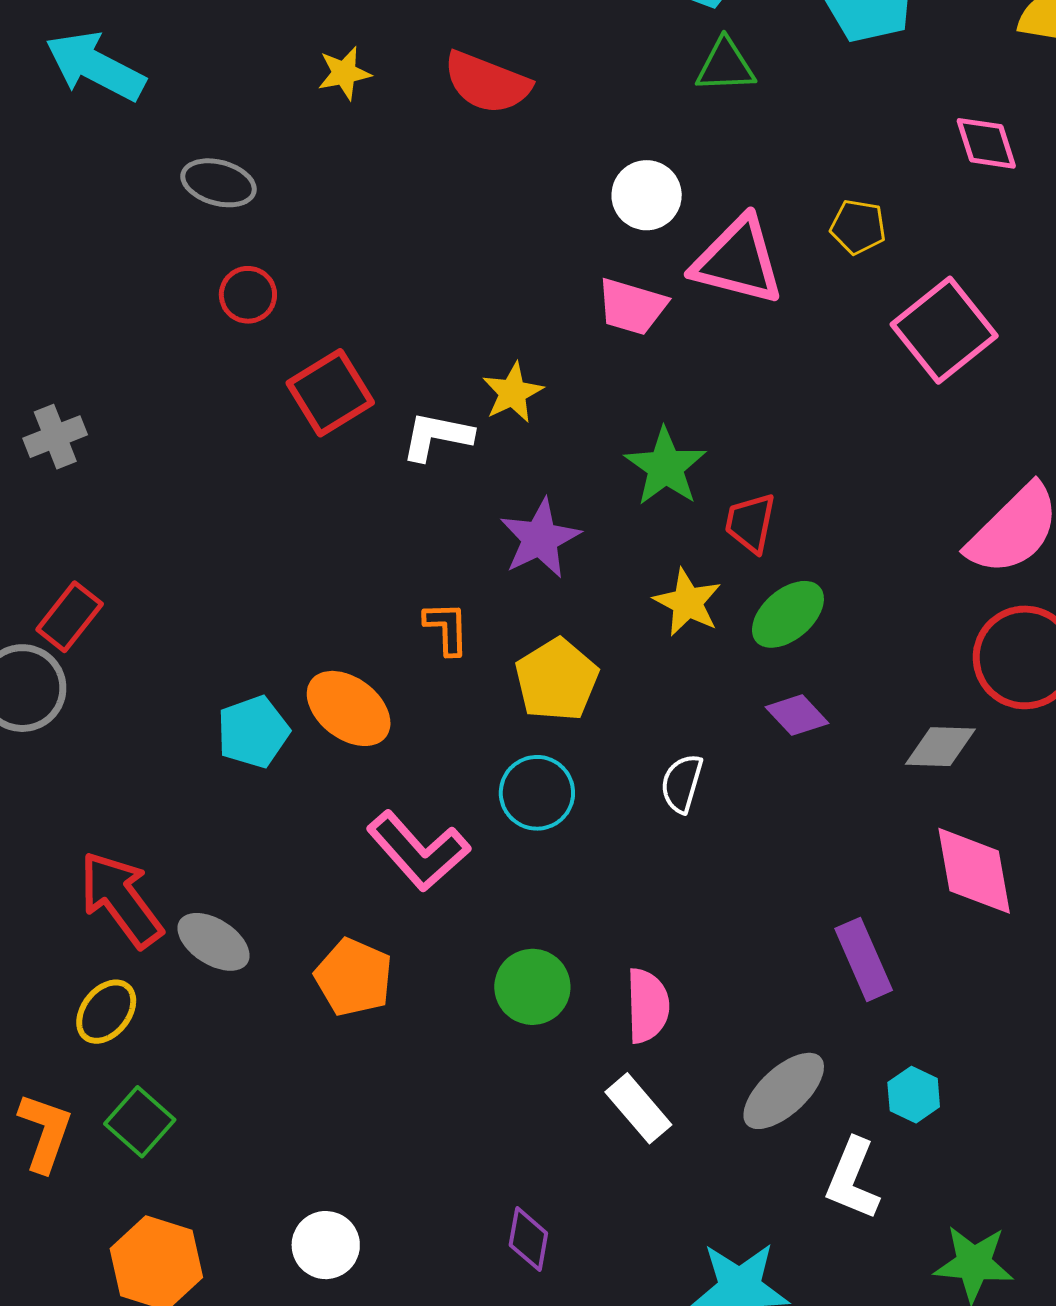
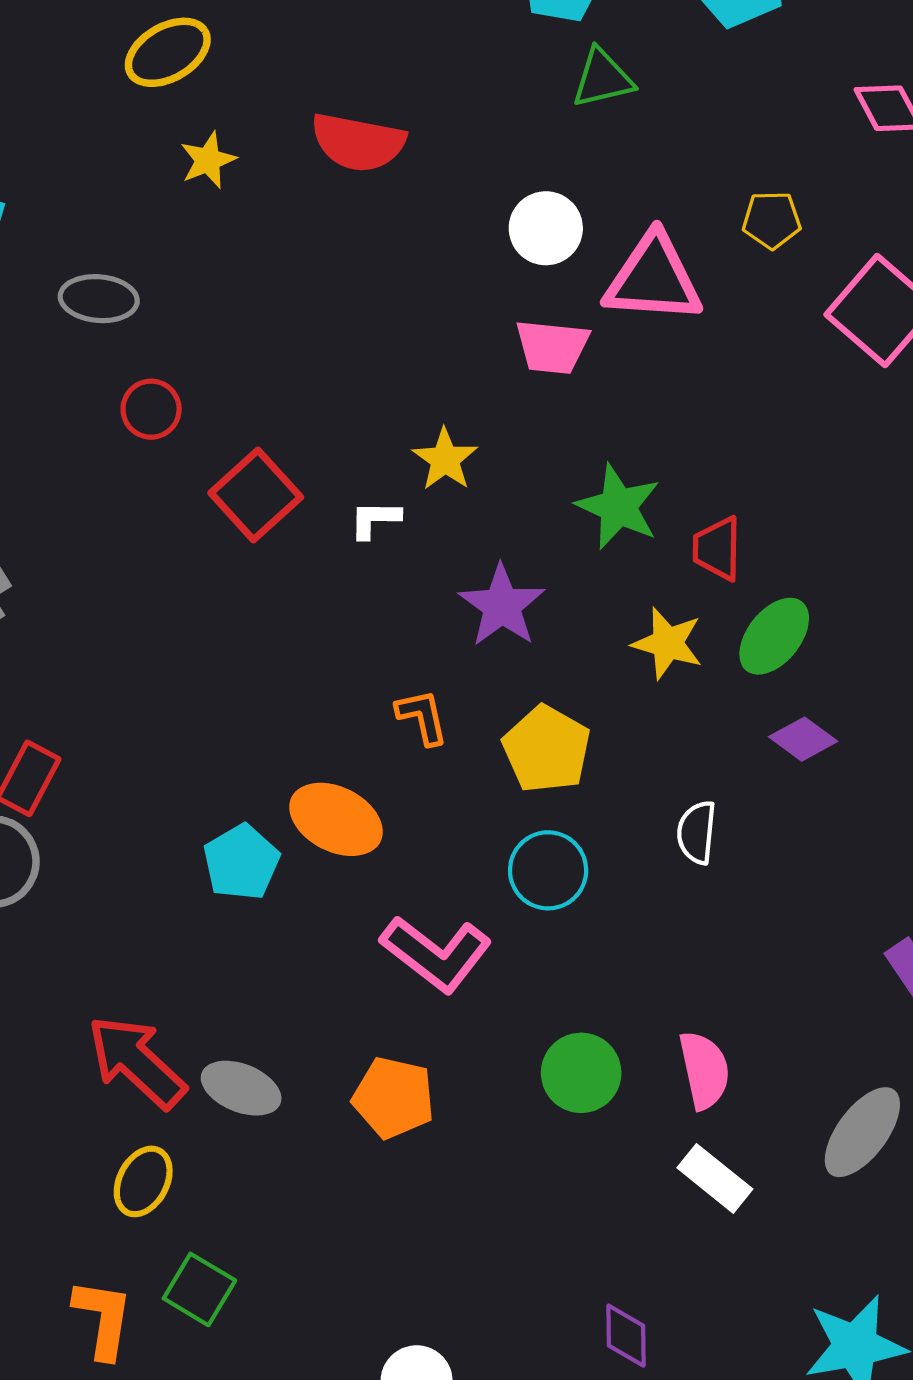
white L-shape: (437, 436) -> (375, 519), size x0.7

